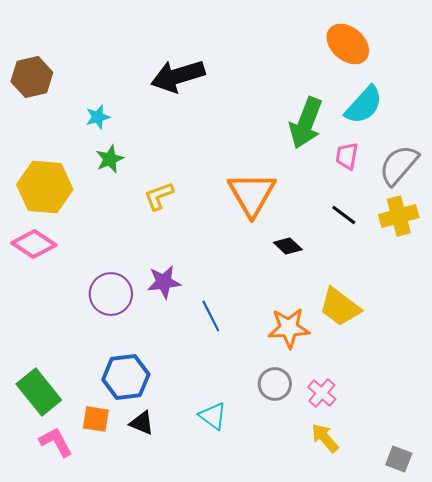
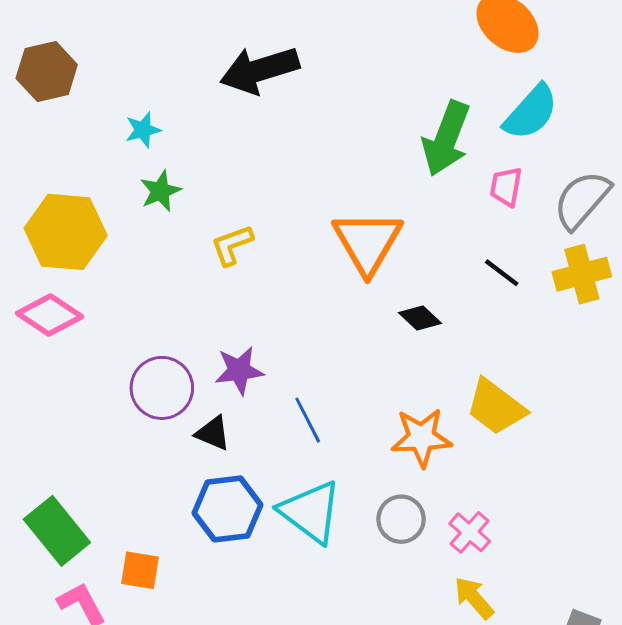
blue hexagon: (126, 377) -> (227, 509), moved
cyan triangle: (213, 416) -> (311, 512), moved, size x1.6
black triangle: (142, 423) -> (213, 433), moved

